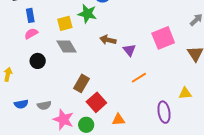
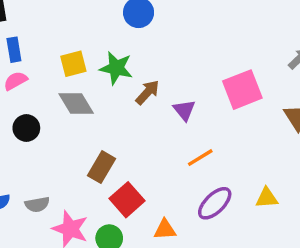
green star: (87, 14) -> (116, 68), moved
brown arrow: (108, 40) -> (147, 92), turned 119
yellow triangle: (185, 93) -> (267, 198), moved
purple ellipse: (164, 112) -> (215, 203), moved, turned 55

